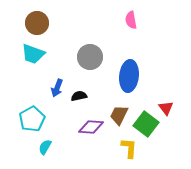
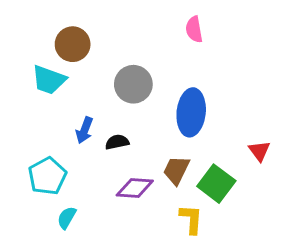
brown circle: (37, 23) -> (73, 44), moved
red triangle: (166, 108) -> (259, 151), moved

